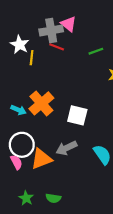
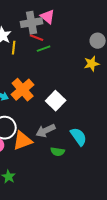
green line: (96, 51) -> (44, 49), moved
white square: (77, 115) -> (56, 101), turned 30
green semicircle: (53, 198) -> (58, 152), moved

